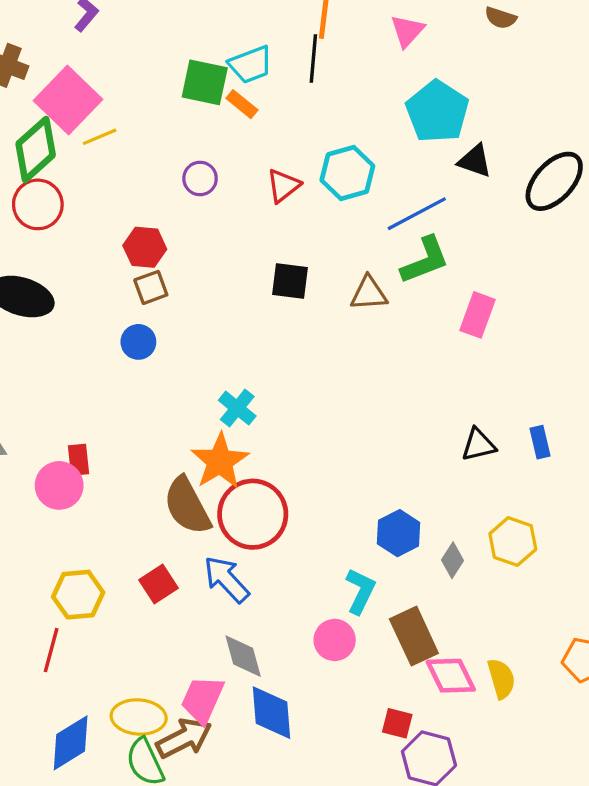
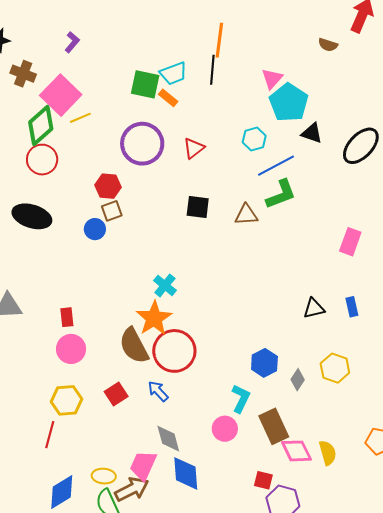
pink triangle: (407, 31) -> (272, 79), moved
cyan hexagon: (347, 173) -> (254, 139), moved, size x0.7
purple circle: (200, 178) -> (142, 144), size x2.0
pink rectangle: (477, 315) -> (350, 242), moved
blue circle: (138, 342) -> (95, 229), moved
pink circle: (59, 485) -> (71, 349), moved
blue arrow: (226, 579) -> (158, 391), size x0.7
yellow ellipse: (139, 717) -> (104, 476), size x0.7

